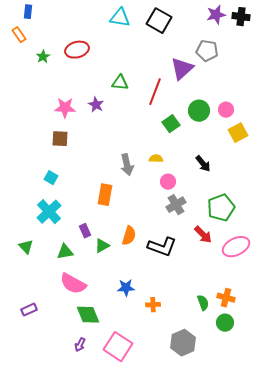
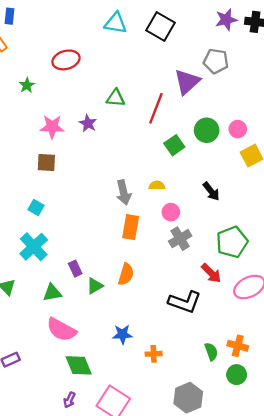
green star: (43, 57) -> (27, 85), moved
orange rectangle: (105, 195) -> (131, 227), moved
black L-shape: (162, 247) -> (185, 302), moved

